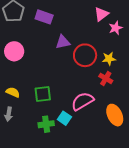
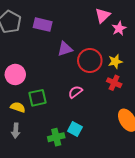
pink circle: (14, 51) -> (15, 74), moved
green square: (43, 94) -> (38, 98), moved
pink semicircle: (82, 101) -> (75, 92), moved, size x0.6

